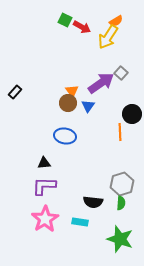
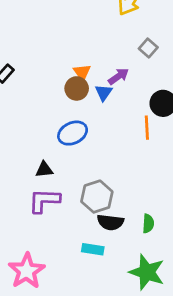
purple arrow: (101, 83) -> (118, 76), moved, size x0.6
blue ellipse: (65, 136) -> (73, 133), turned -35
gray hexagon: (122, 184) -> (97, 197), moved
pink star: (45, 219) -> (27, 271), moved

